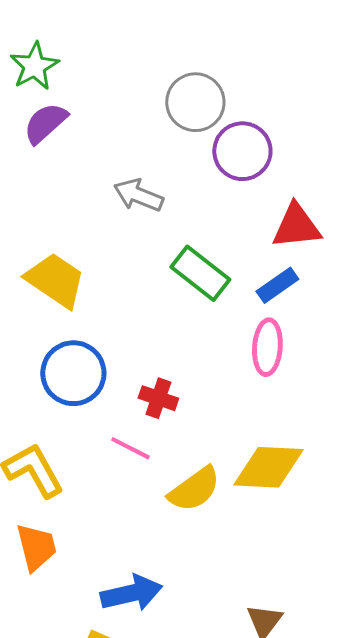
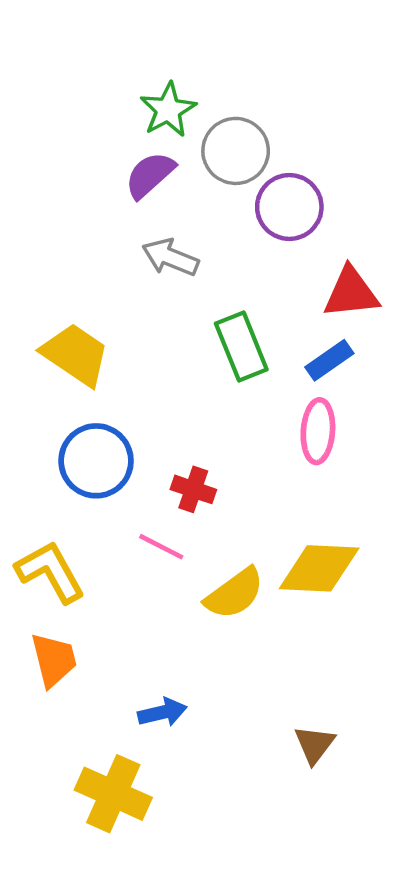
green star: (34, 66) -> (168, 110), moved
purple semicircle: (45, 123) -> (150, 175), moved
green rectangle: (200, 273) -> (241, 347), turned 30
blue arrow: (131, 593) -> (162, 712), size x0.7

